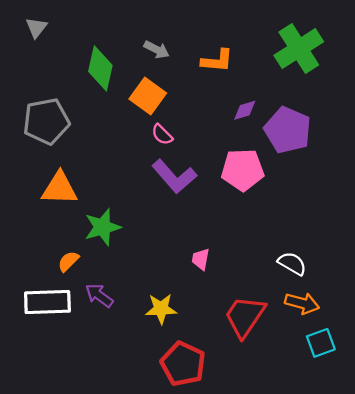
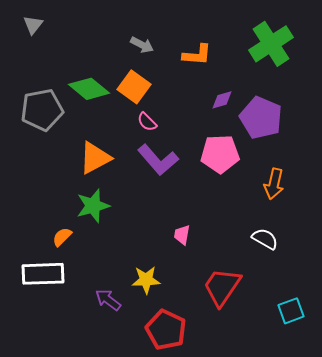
green diamond: (100, 68) -> (89, 89), moved, turned -63
orange triangle: (60, 189) -> (95, 158), moved, turned -30
purple arrow: (99, 295) -> (108, 300), moved
orange arrow: (302, 303) -> (274, 184), moved, turned 88

